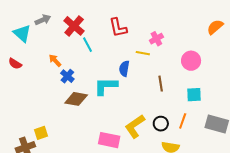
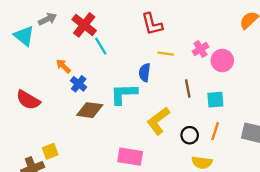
red L-shape: (118, 28) -> (152, 24), moved
pink cross: (156, 39) -> (200, 49), moved
red semicircle: (15, 64) -> (28, 100), moved, size x1.5
cyan square: (194, 95) -> (215, 100), moved
yellow L-shape: (135, 126) -> (158, 121), moved

